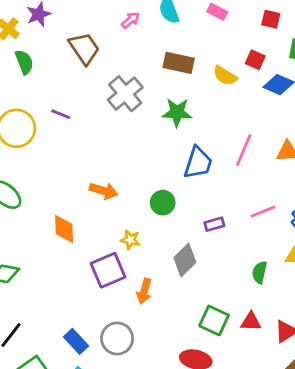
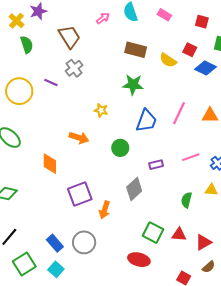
gray cross: (125, 94) -> (74, 68), moved, size x0.7
yellow star: (130, 240) -> (101, 110), moved

